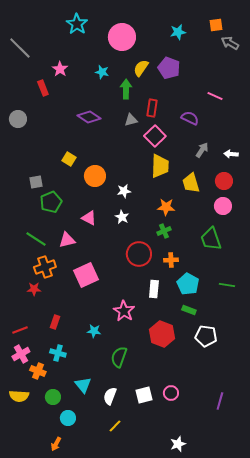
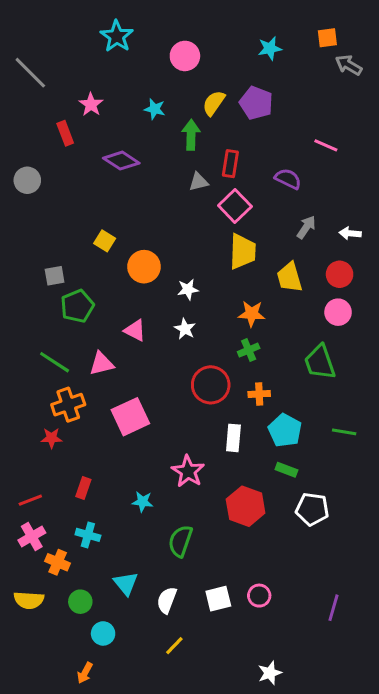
pink circle: (122, 37) -> (185, 56), size x0.7
purple diamond: (89, 117) -> (121, 161), moved

